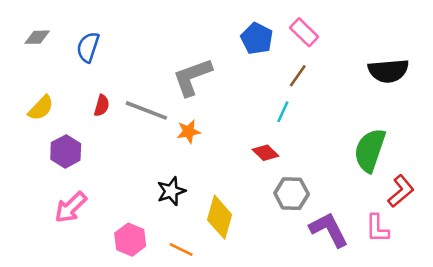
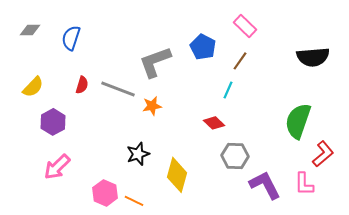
blue pentagon: (257, 38) -> (203, 47), moved
orange line: (181, 249) -> (134, 201), moved

